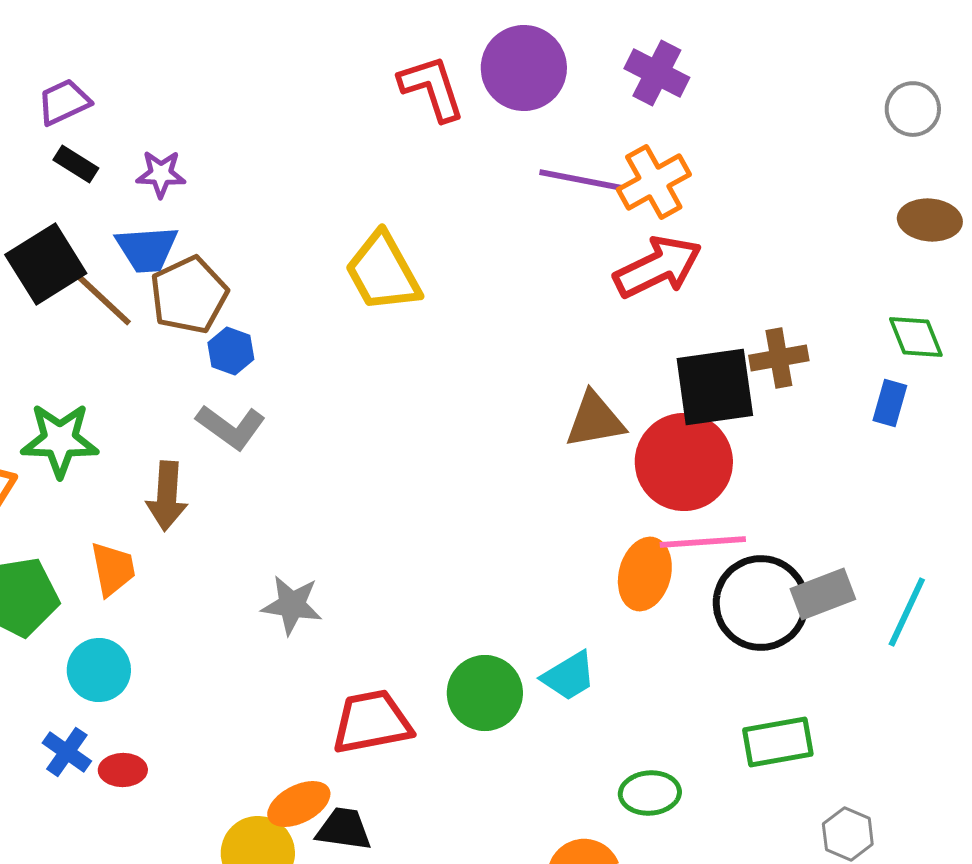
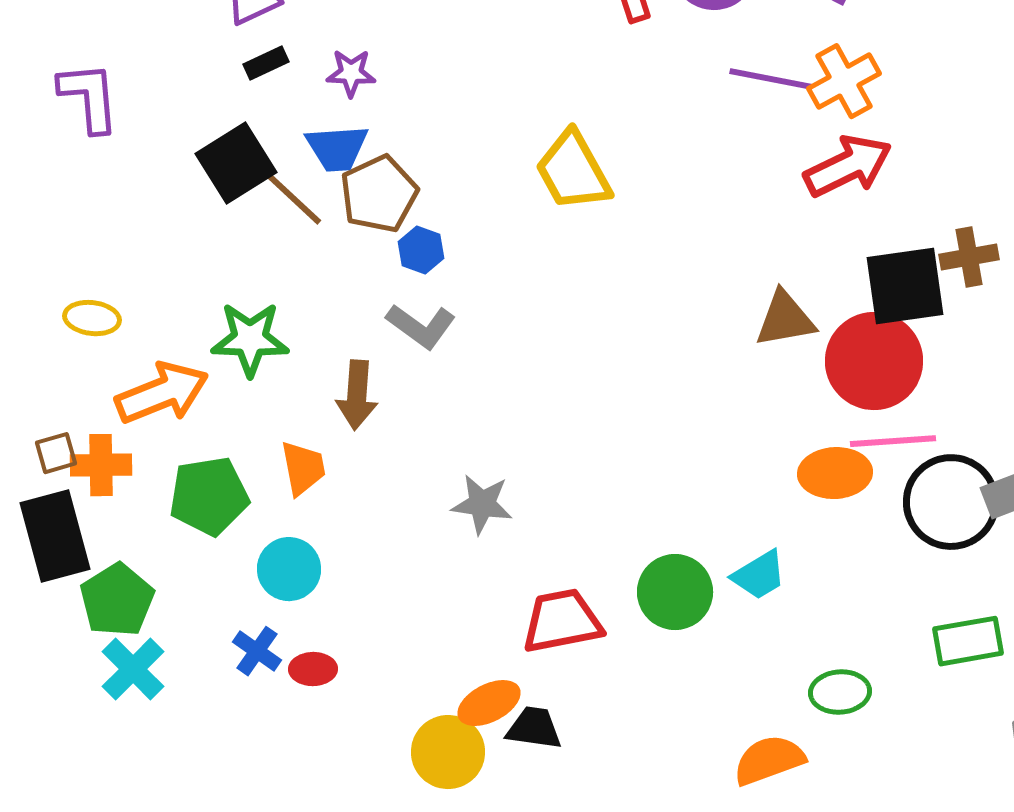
black rectangle: (76, 164) -> (266, 63), turned -57
orange ellipse: (645, 574) -> (835, 473), turned 72

